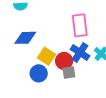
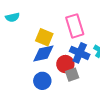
blue diamond: (25, 38) -> (43, 53), moved
yellow square: (46, 56) -> (44, 37), moved

